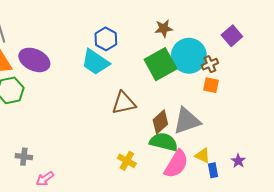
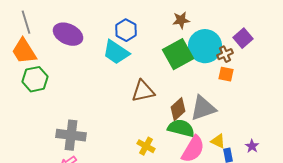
purple square: (232, 36) -> (243, 38), moved
purple ellipse: (34, 60) -> (68, 34), moved
gray cross: (24, 157) -> (71, 135), moved, size x1.8

